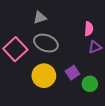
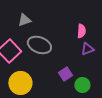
gray triangle: (40, 18) -> (24, 20), moved
yellow circle: (44, 76) -> (20, 83), moved

